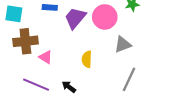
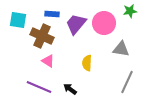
brown cross: (25, 41) -> (42, 36), moved, turned 30
gray triangle: (123, 44) -> (121, 49), turned 30

